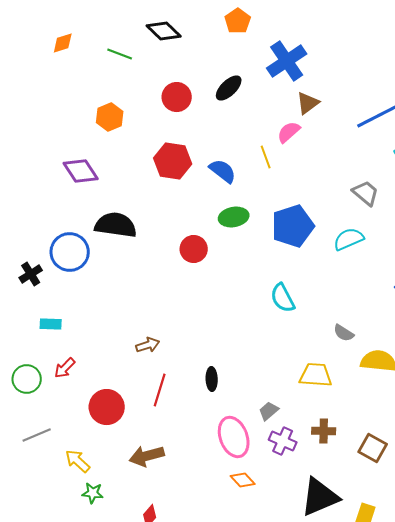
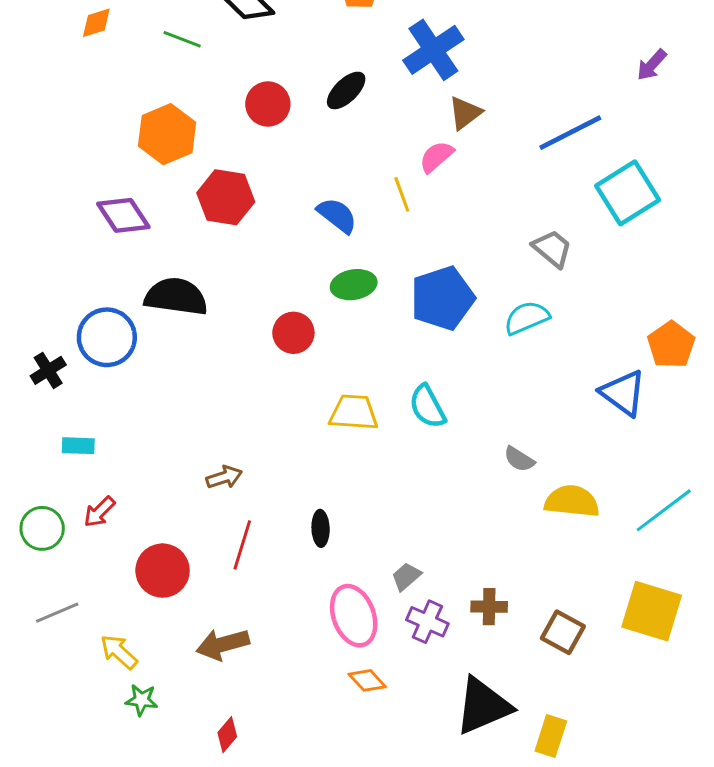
orange hexagon: (110, 117) -> (167, 134), size x1.4
red hexagon: (173, 161) -> (226, 197), moved
yellow trapezoid: (316, 375) -> (354, 413), moved

